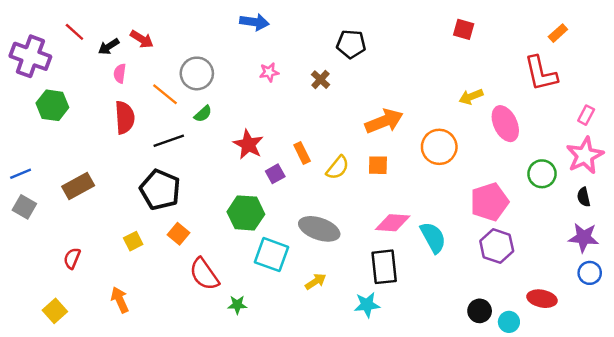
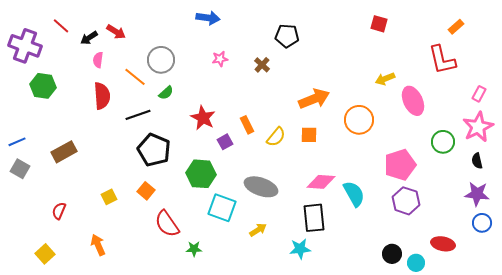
black pentagon: (160, 190) -> (154, 150), moved

